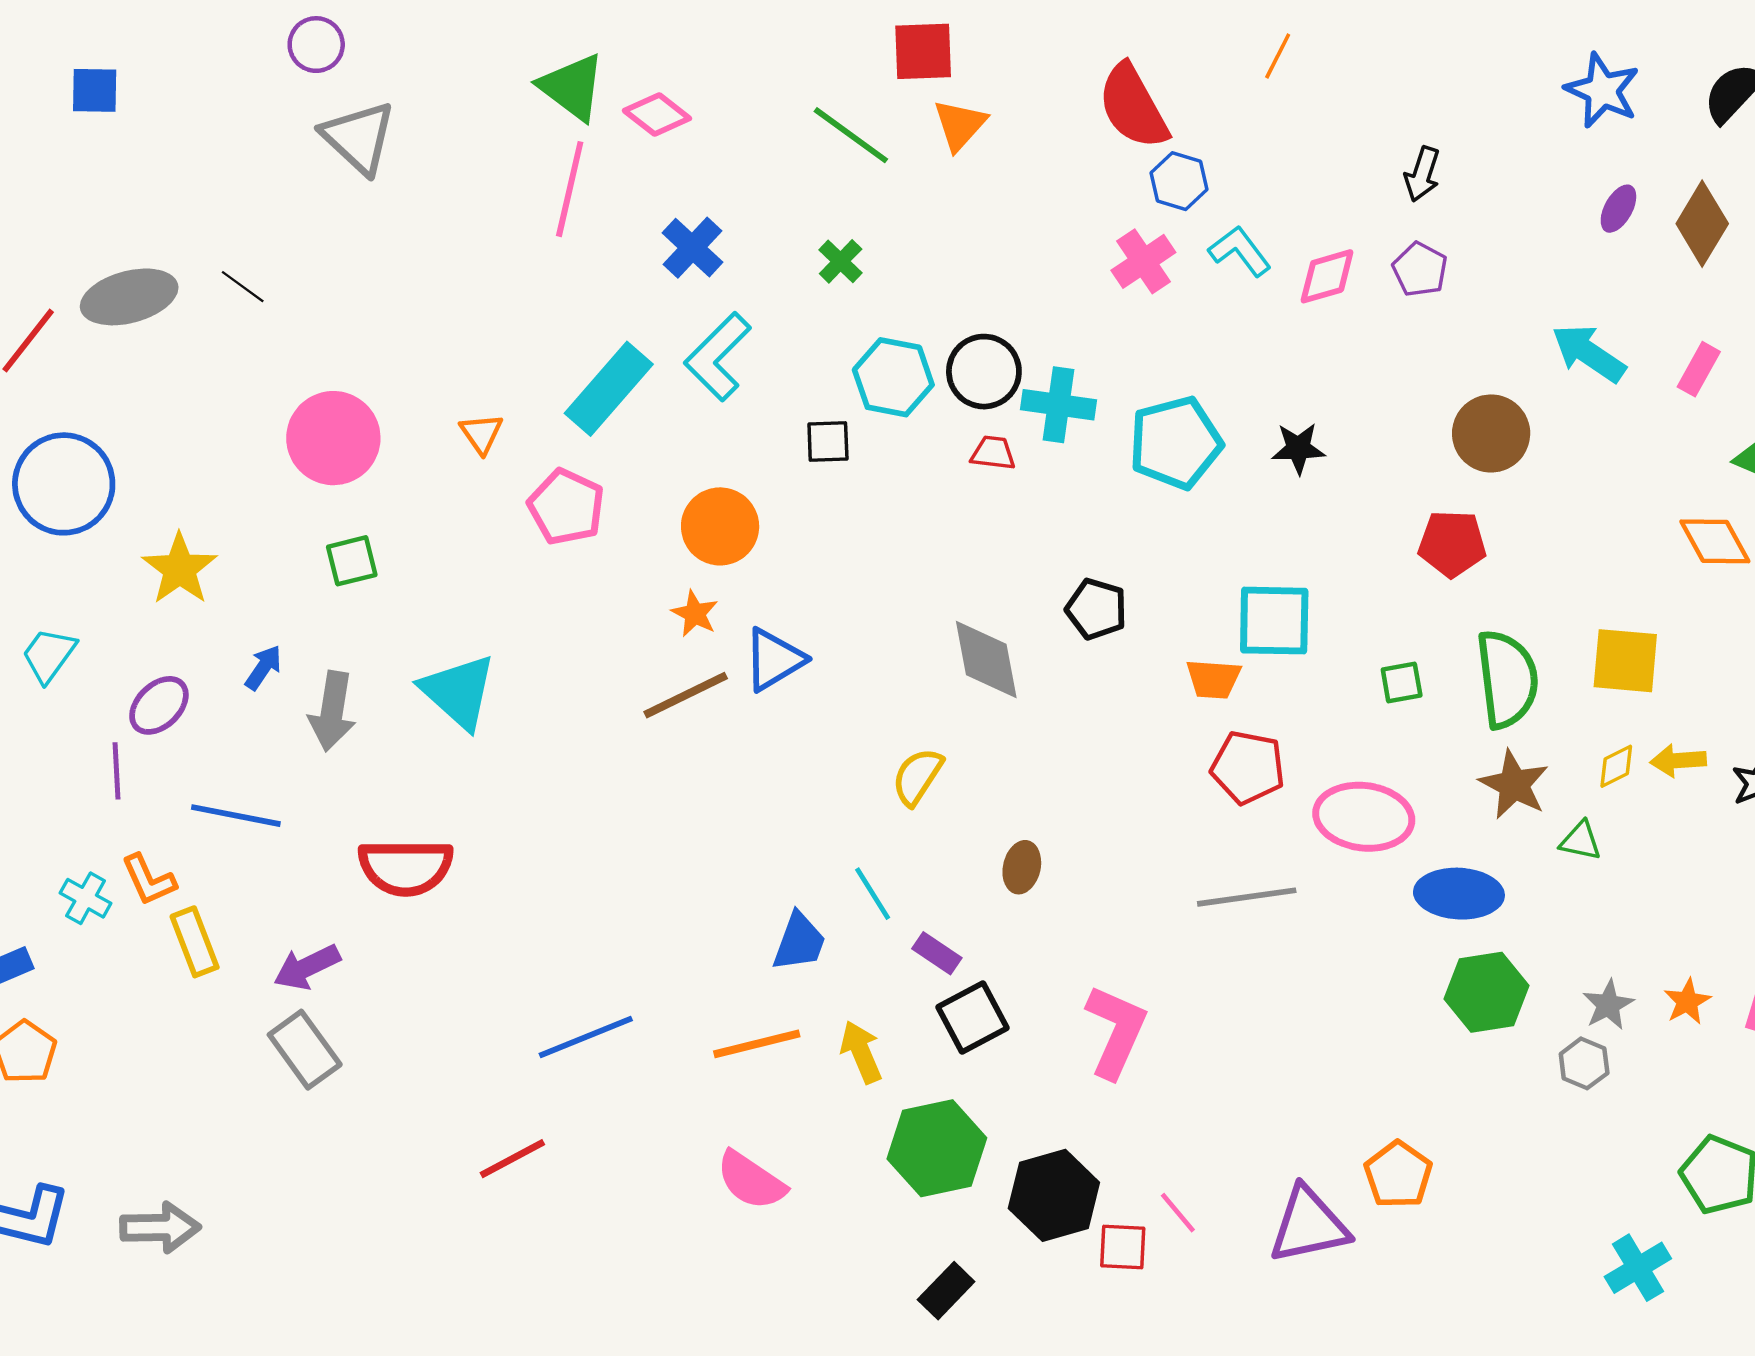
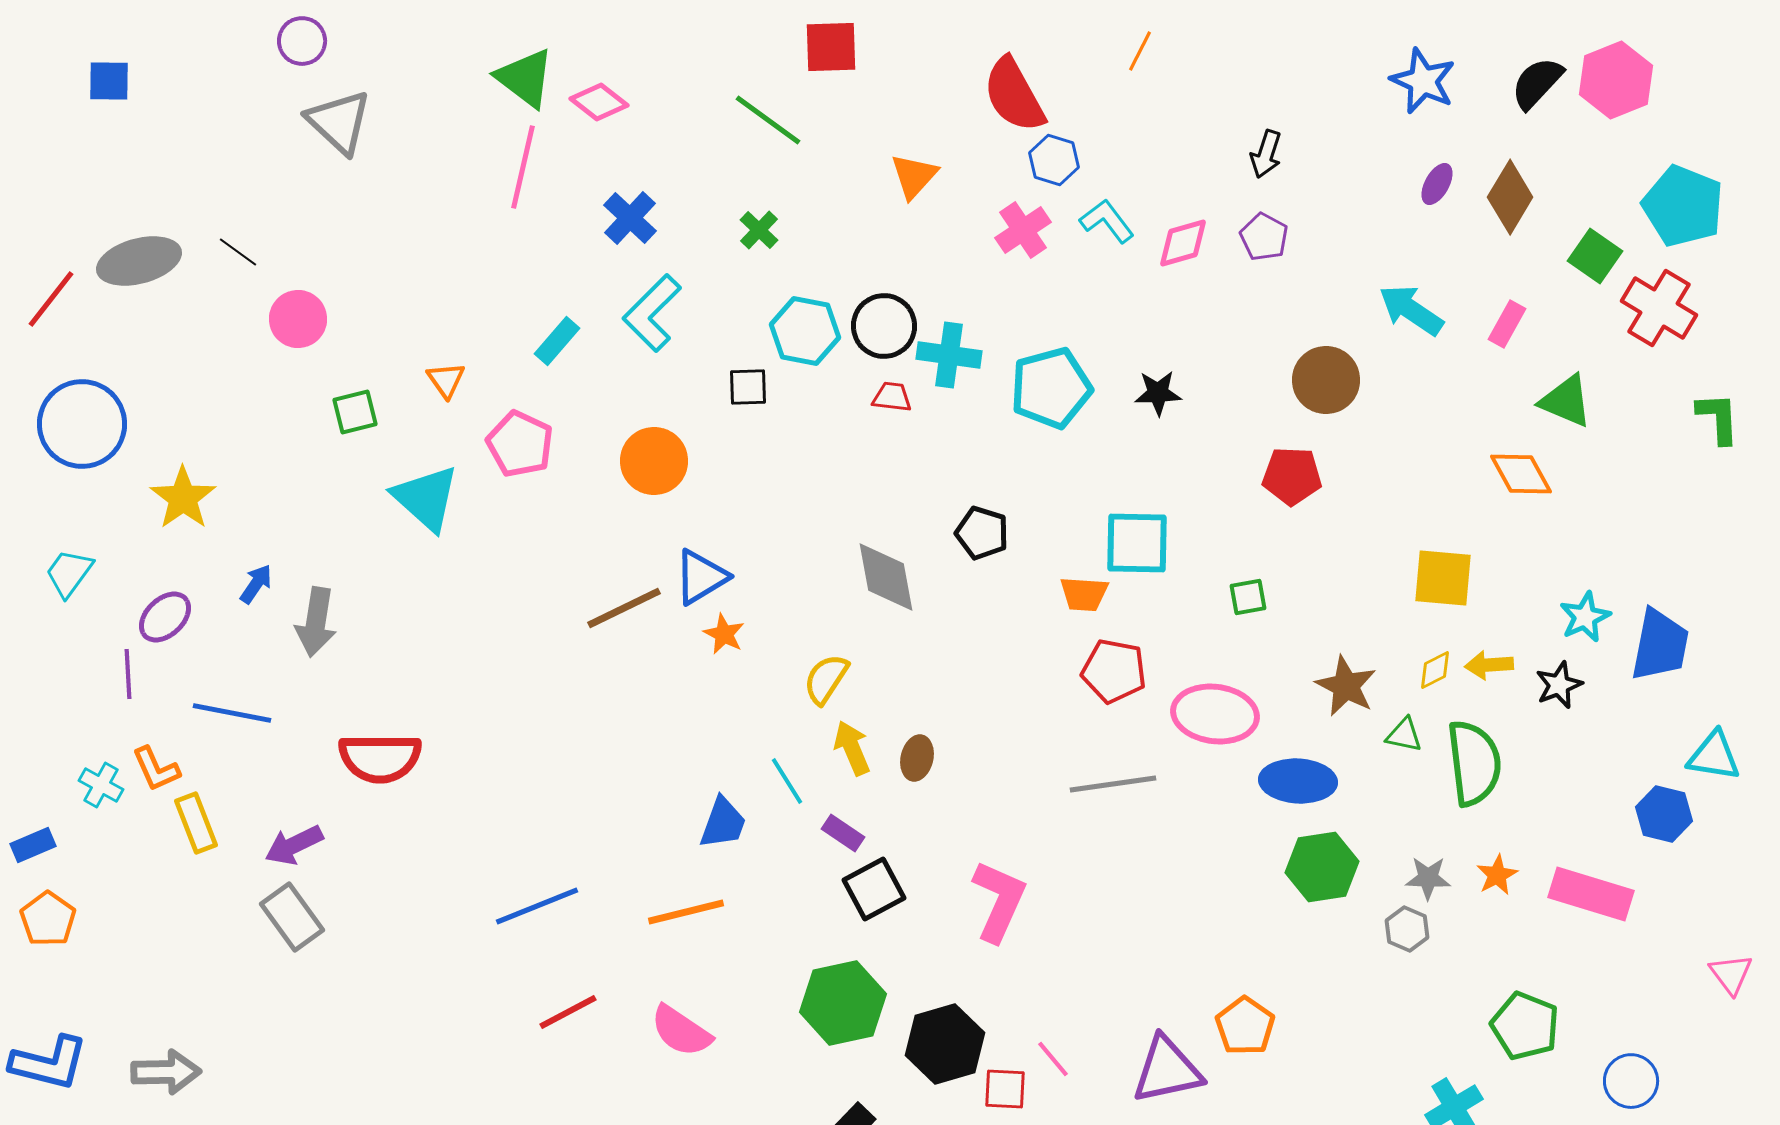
orange triangle: (960, 125) -> (914, 176), moved
cyan rectangle: (609, 389) -> (557, 341), size x0.6
pink circle: (333, 438) -> (298, 319), moved, size x0.7
green square: (352, 561) -> (355, 412), moved
orange star: (695, 614) -> (724, 634), moved
green semicircle: (1507, 679) -> (1474, 763), moved
cyan triangle: (458, 692) -> (426, 498), moved
gray star: (1608, 1005) -> (1428, 878), turned 30
yellow arrow: (861, 1052) -> (852, 748), moved
red line: (512, 1159) -> (568, 1012), moved

